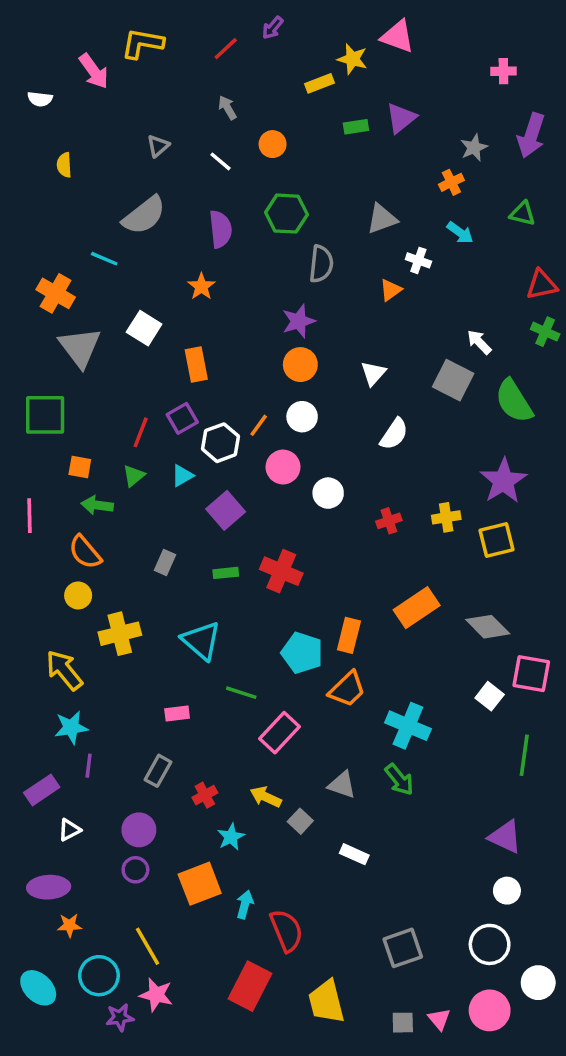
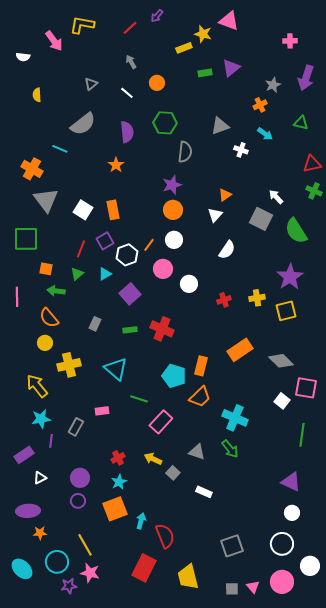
orange triangle: (391, 290) -> (225, 195), moved
white square: (144, 328) -> (83, 210), moved
gray rectangle: (158, 771) -> (76, 427), moved
cyan star: (231, 837) -> (119, 482), moved

